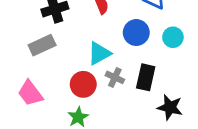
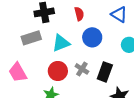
blue circle: (136, 33) -> (92, 37), moved
cyan triangle: (99, 53) -> (61, 43), moved

